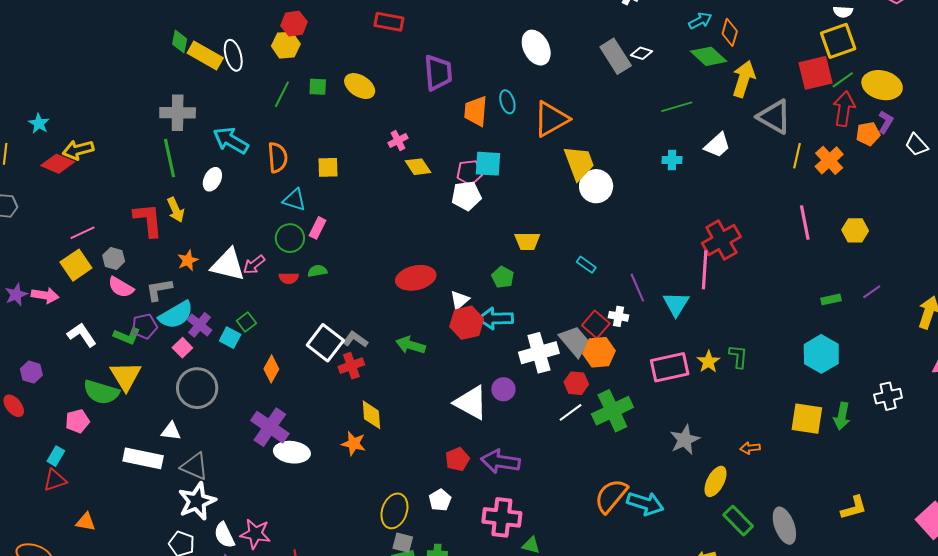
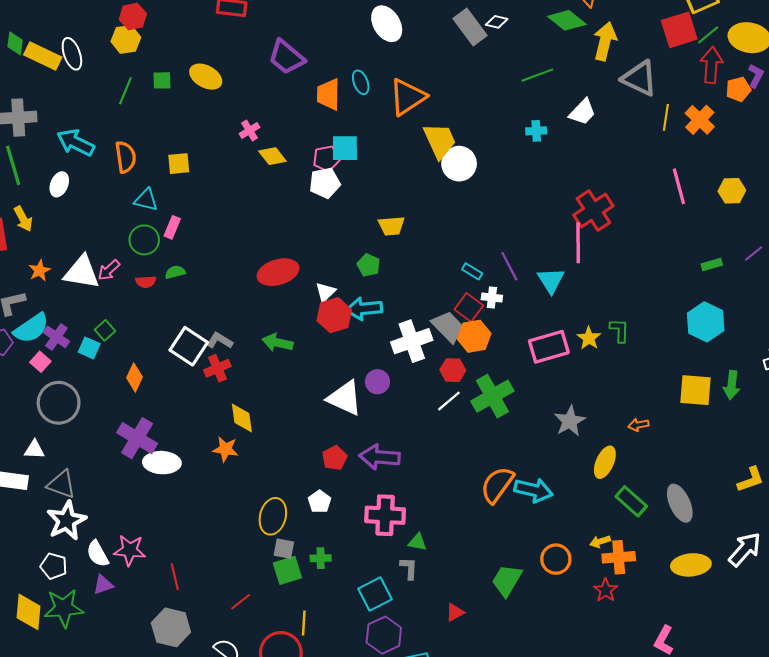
purple trapezoid: (438, 73) -> (286, 57), turned 138
cyan rectangle: (586, 265) -> (472, 271), moved

